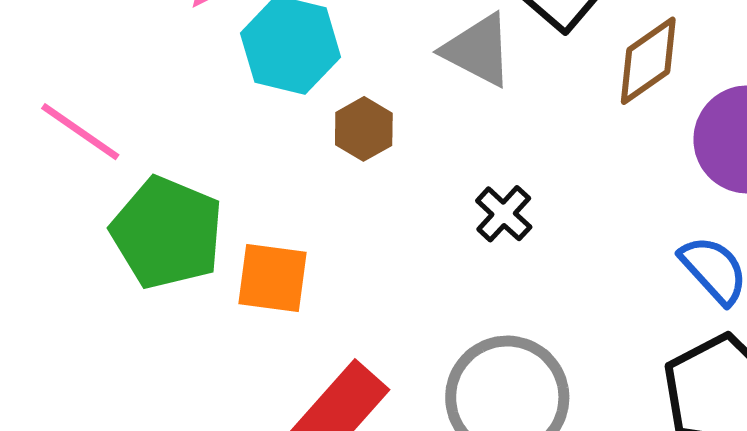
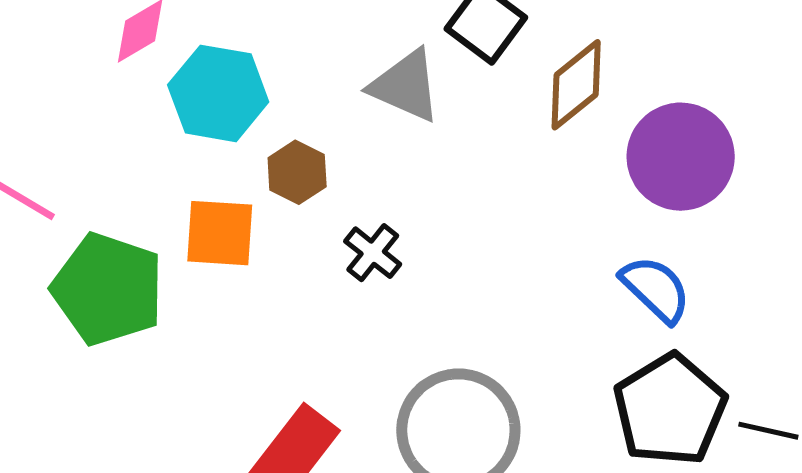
black cross: (504, 214) -> (373, 253), moved
orange square: (272, 278) -> (220, 233), moved

